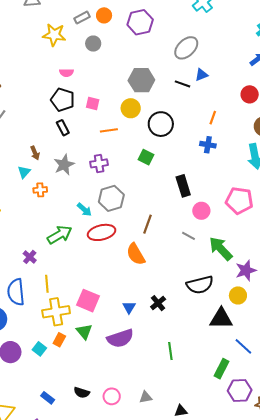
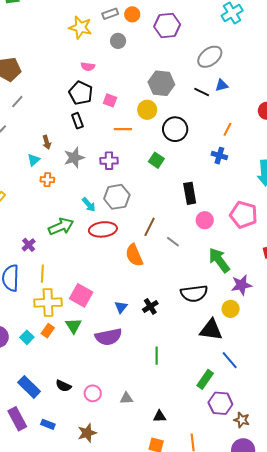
gray line: (189, 236) -> (173, 242), moved
blue rectangle: (48, 398) -> (29, 387), size x1.6

